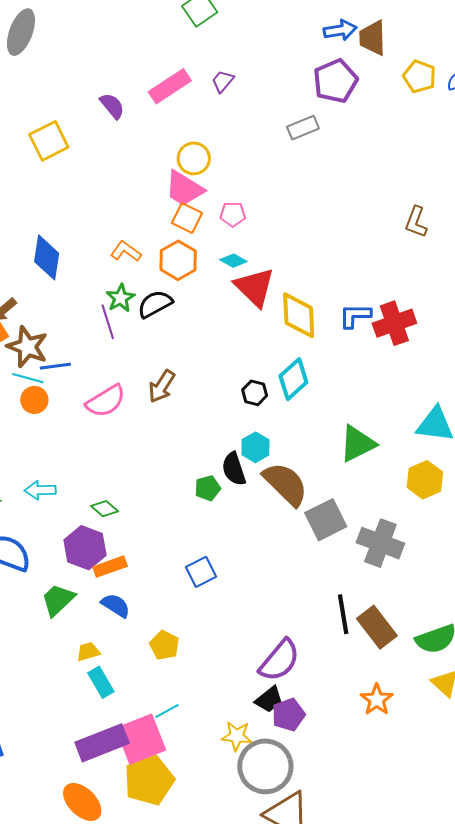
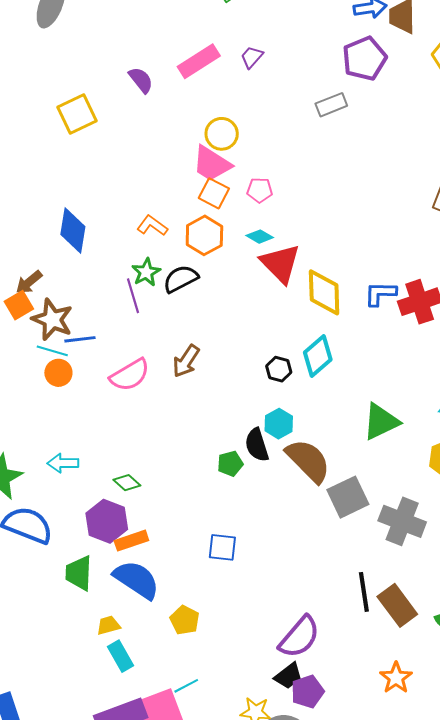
blue square: (201, 572) -> (222, 547), turned 32
green trapezoid: (58, 600) -> (79, 573), turned -45
blue semicircle: (116, 605) -> (136, 580), size x1.6

